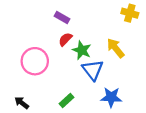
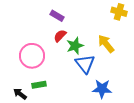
green star: (82, 50) -> (75, 46), turned 30
green rectangle: (66, 101) -> (39, 85), moved, turned 32

